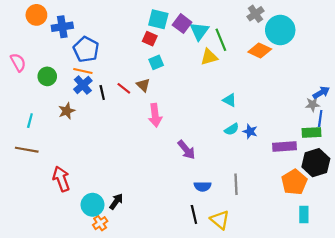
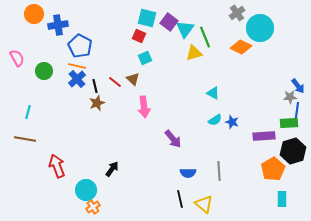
blue arrow: (321, 93) -> (298, 86), turned 84
brown star: (67, 111) -> (97, 103), moved
black arrow: (116, 202) -> (112, 169), moved

